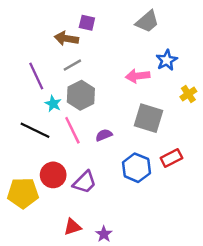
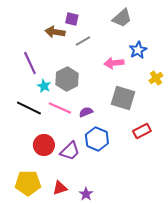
gray line: (72, 65) -> (83, 41), moved
pink line: (72, 130) -> (60, 108), turned -40
blue hexagon: (136, 168) -> (97, 139), moved
yellow pentagon: (23, 193) -> (28, 183), moved

